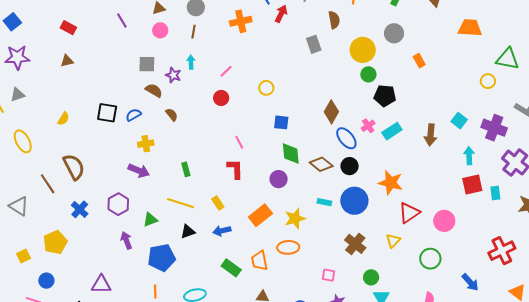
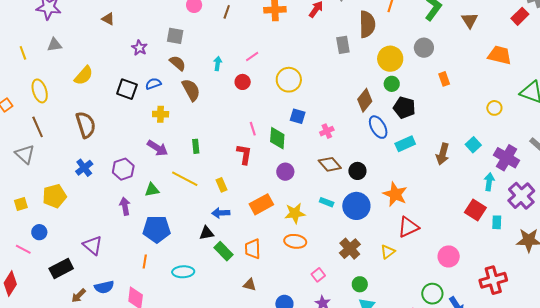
brown semicircle: (334, 20) -> (367, 24), size x1.5
brown triangle: (67, 61) -> (108, 19), moved, turned 32
cyan arrow: (191, 62) -> (218, 63), moved
purple star: (173, 75) -> (139, 48), moved
yellow circle: (488, 81) -> (494, 108), moved
yellow circle: (266, 88) -> (289, 80), size x1.6
gray triangle: (17, 95) -> (54, 45), moved
brown diamond: (331, 112) -> (365, 100), moved
black square: (107, 113) -> (127, 89), moved
brown semicircle: (172, 115) -> (191, 90), size x1.6
yellow semicircle: (63, 119) -> (84, 76), size x1.5
pink cross: (368, 126) -> (327, 131), moved
blue ellipse: (346, 138) -> (378, 127), moved
green diamond: (291, 154) -> (277, 138), moved
cyan arrow: (469, 156) -> (489, 182), moved
purple arrow: (139, 171) -> (157, 148), moved
brown line: (48, 184) -> (38, 127), moved
red square: (472, 185) -> (475, 210), turned 35
pink circle: (444, 221) -> (449, 256), moved
black triangle: (188, 232) -> (207, 233), moved
orange ellipse: (288, 247) -> (295, 241), moved
green circle: (430, 259) -> (432, 294), moved
pink square: (329, 275) -> (318, 275), turned 32
purple triangle: (101, 284) -> (93, 245), turned 30

